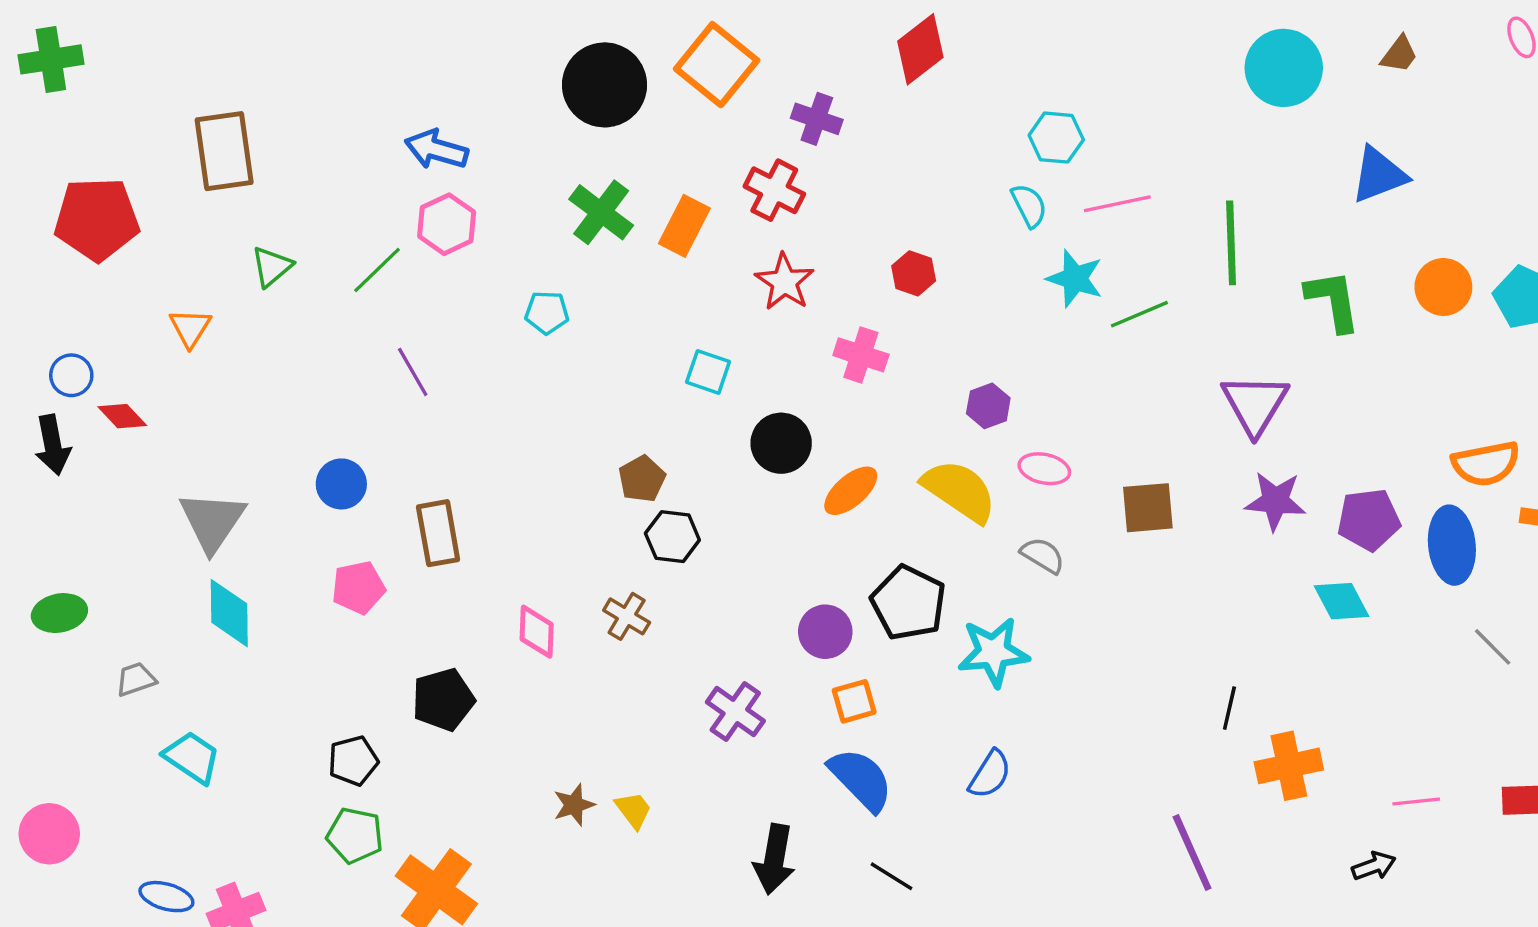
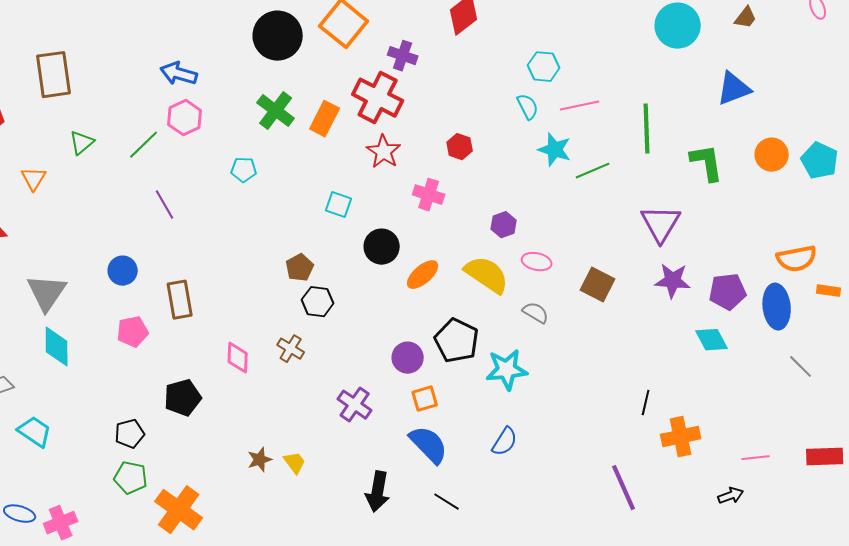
red cross: (774, 190) -> (378, 98), size x1.4
brown square: (1148, 508) -> (598, 285), turned 32

